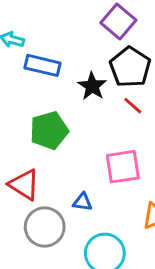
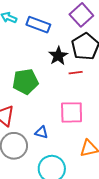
blue rectangle: (43, 65) -> (38, 25), moved
red line: (133, 106) -> (76, 73), moved, turned -56

